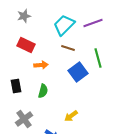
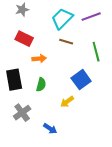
blue square: (78, 72) -> (81, 80), moved
black rectangle: (16, 86) -> (14, 80), size x1.5
yellow arrow: (71, 116) -> (67, 102), moved

